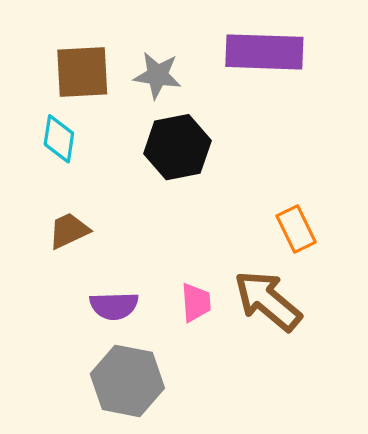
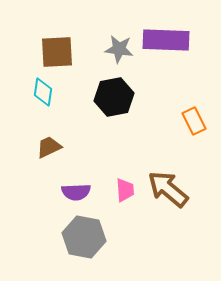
gray star: (157, 75) -> (119, 49), moved
orange rectangle: (296, 229) -> (194, 121), moved

